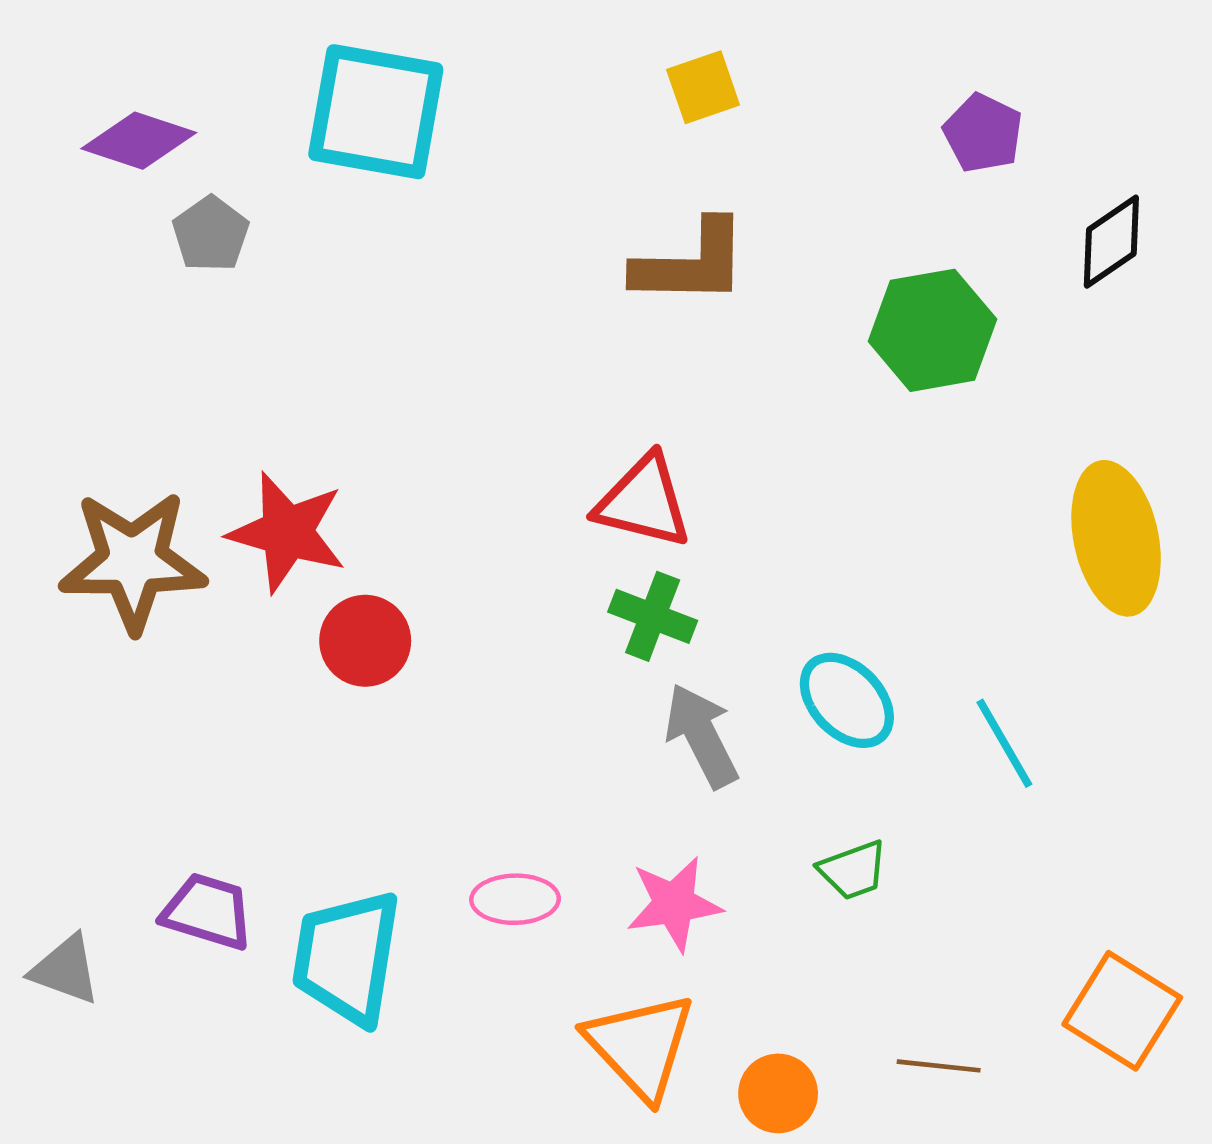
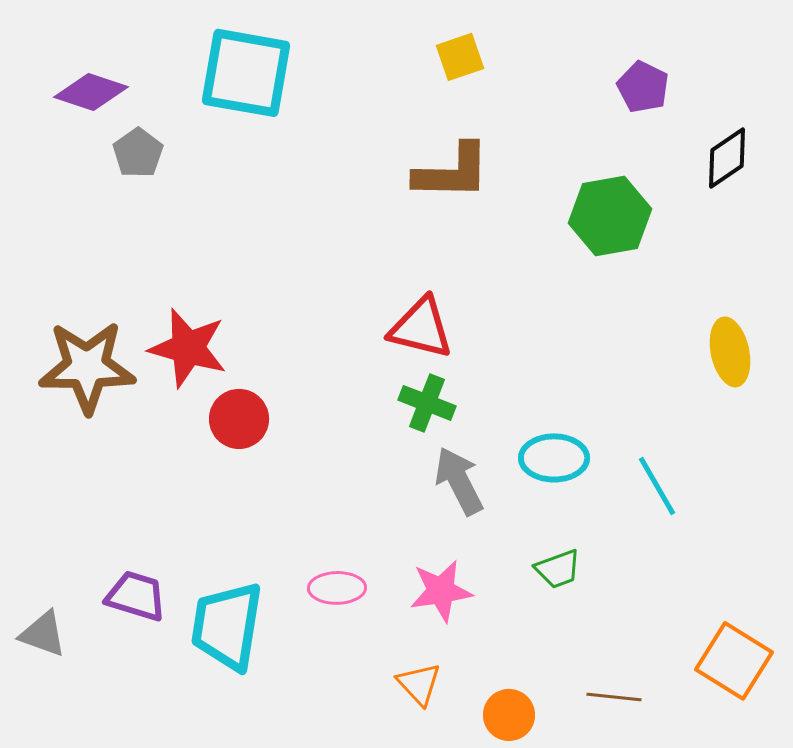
yellow ellipse: (1116, 538) -> (730, 352), size x0.7
cyan ellipse: (847, 700) -> (554, 458), turned -46
orange triangle: (640, 1046) -> (419, 684), size x0.6

